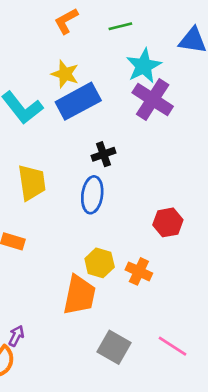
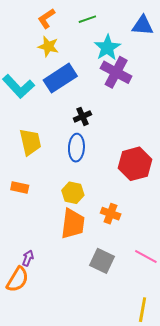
yellow star: (65, 74) -> (48, 46), moved
red hexagon: (168, 222) -> (135, 164), size x1.5
yellow hexagon: (100, 263) -> (73, 193), moved
orange cross: (139, 271) -> (111, 214), moved

